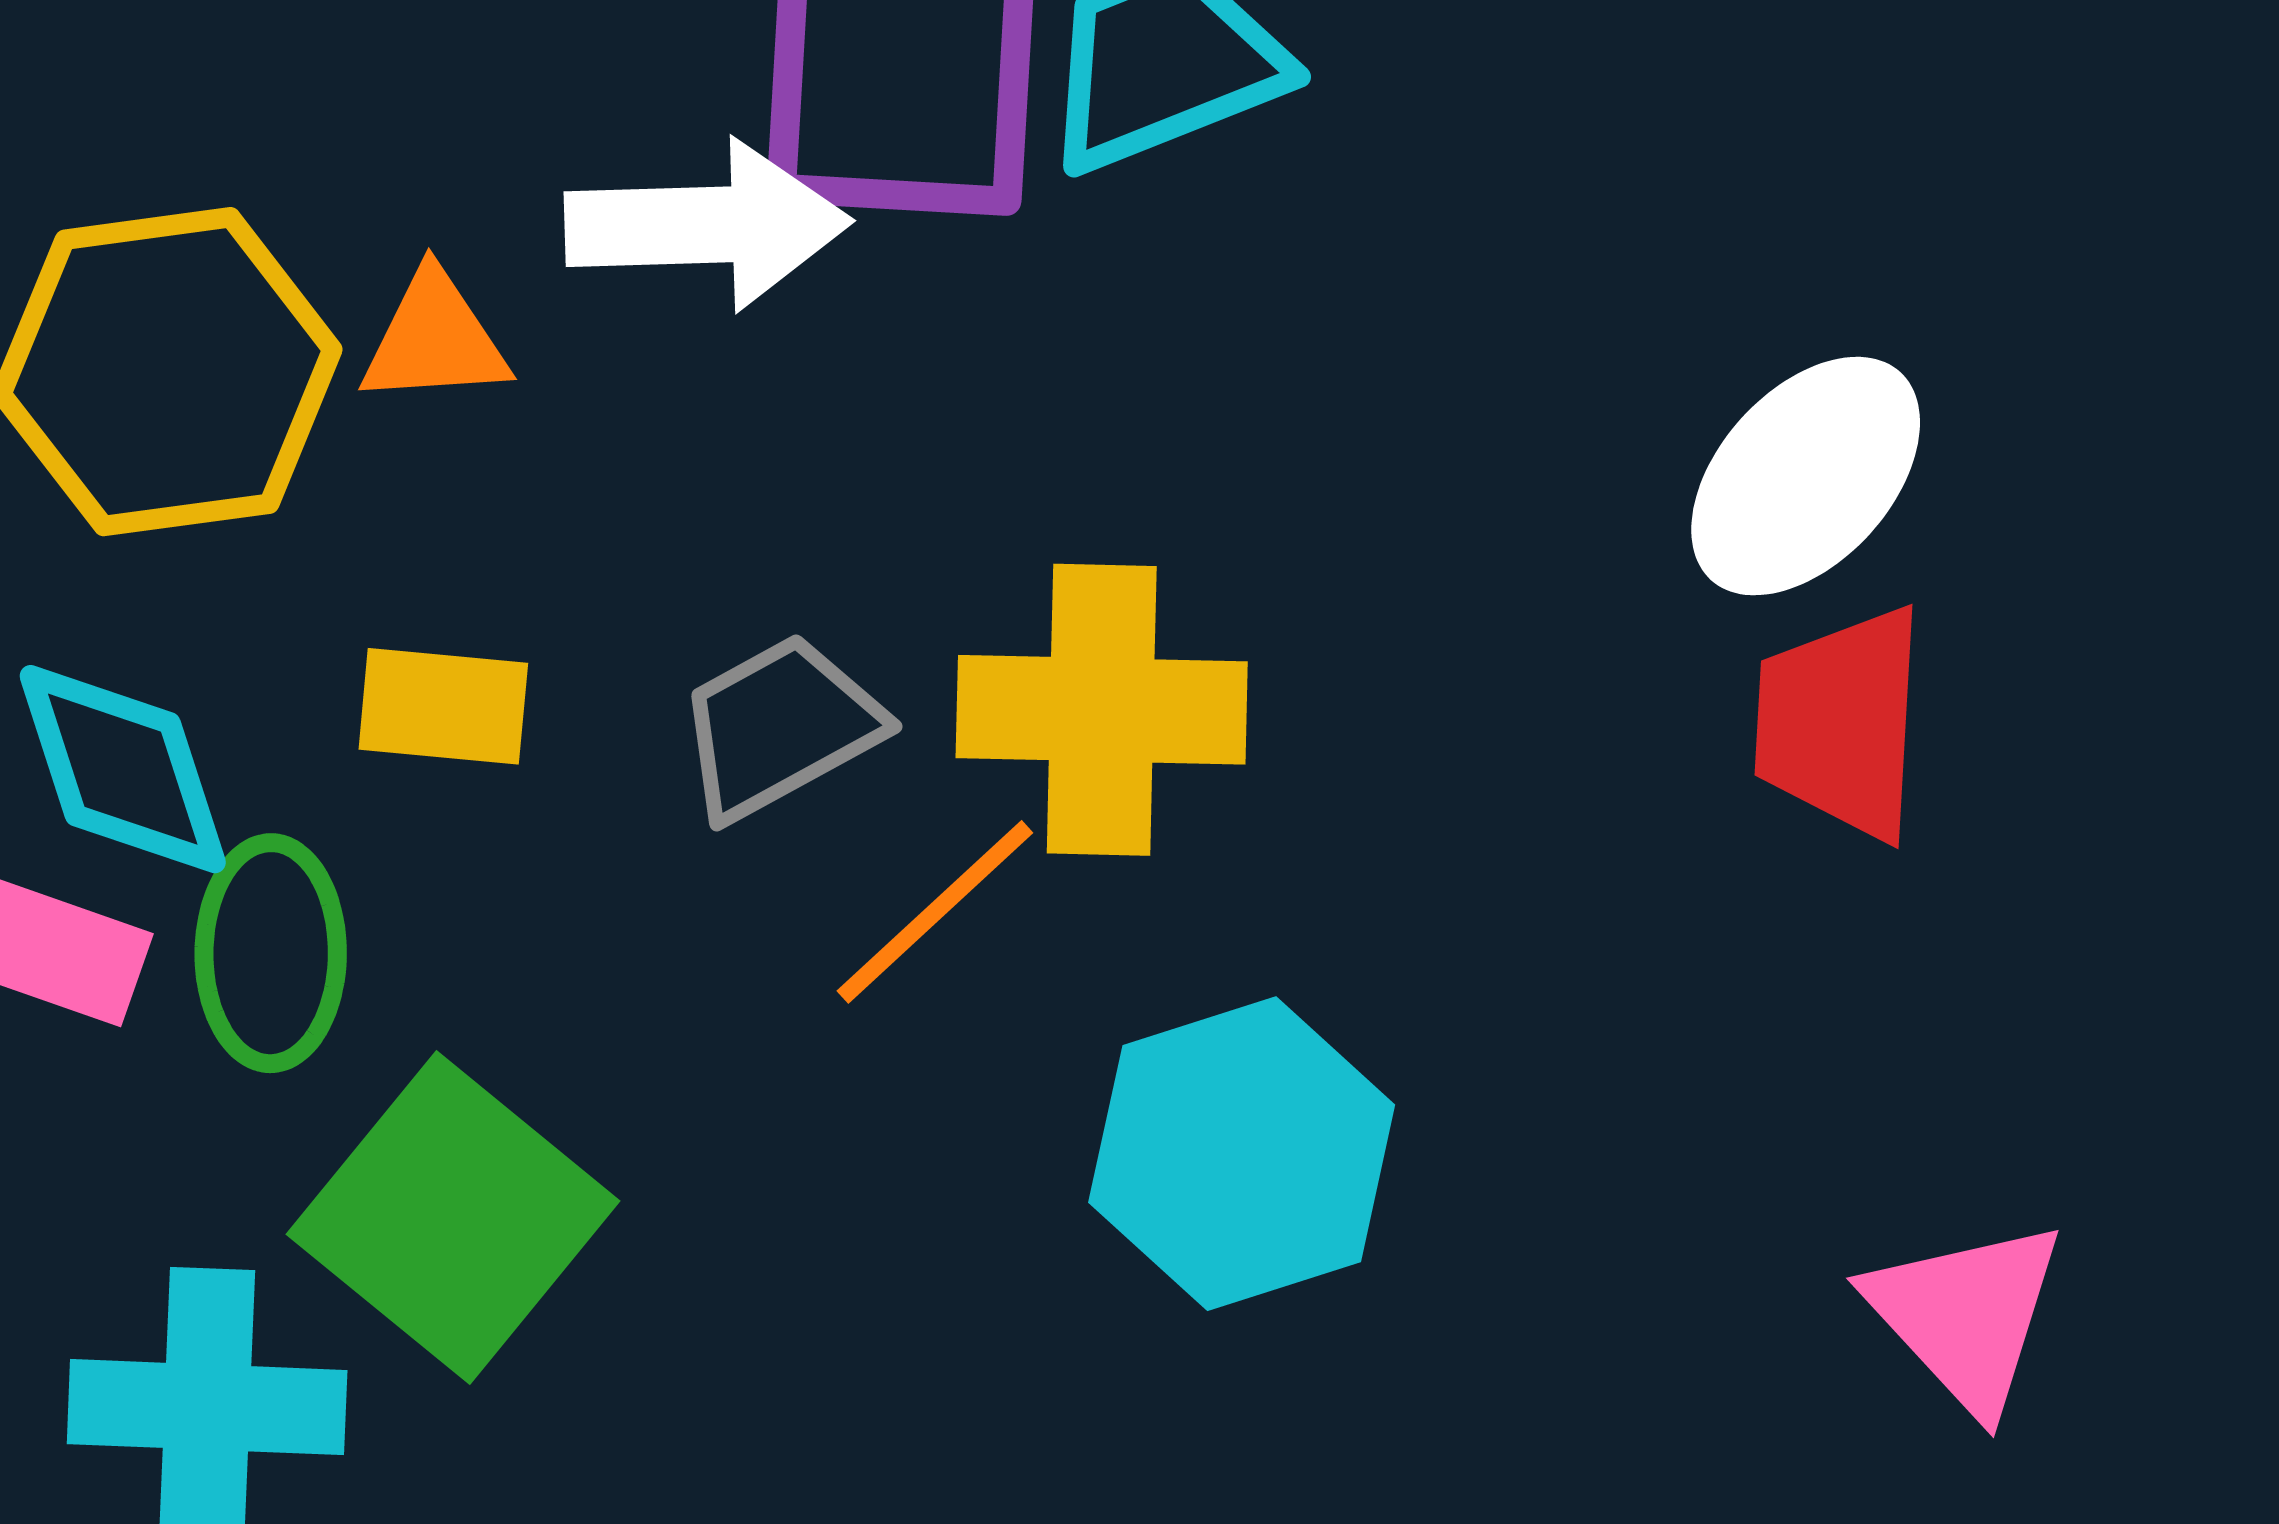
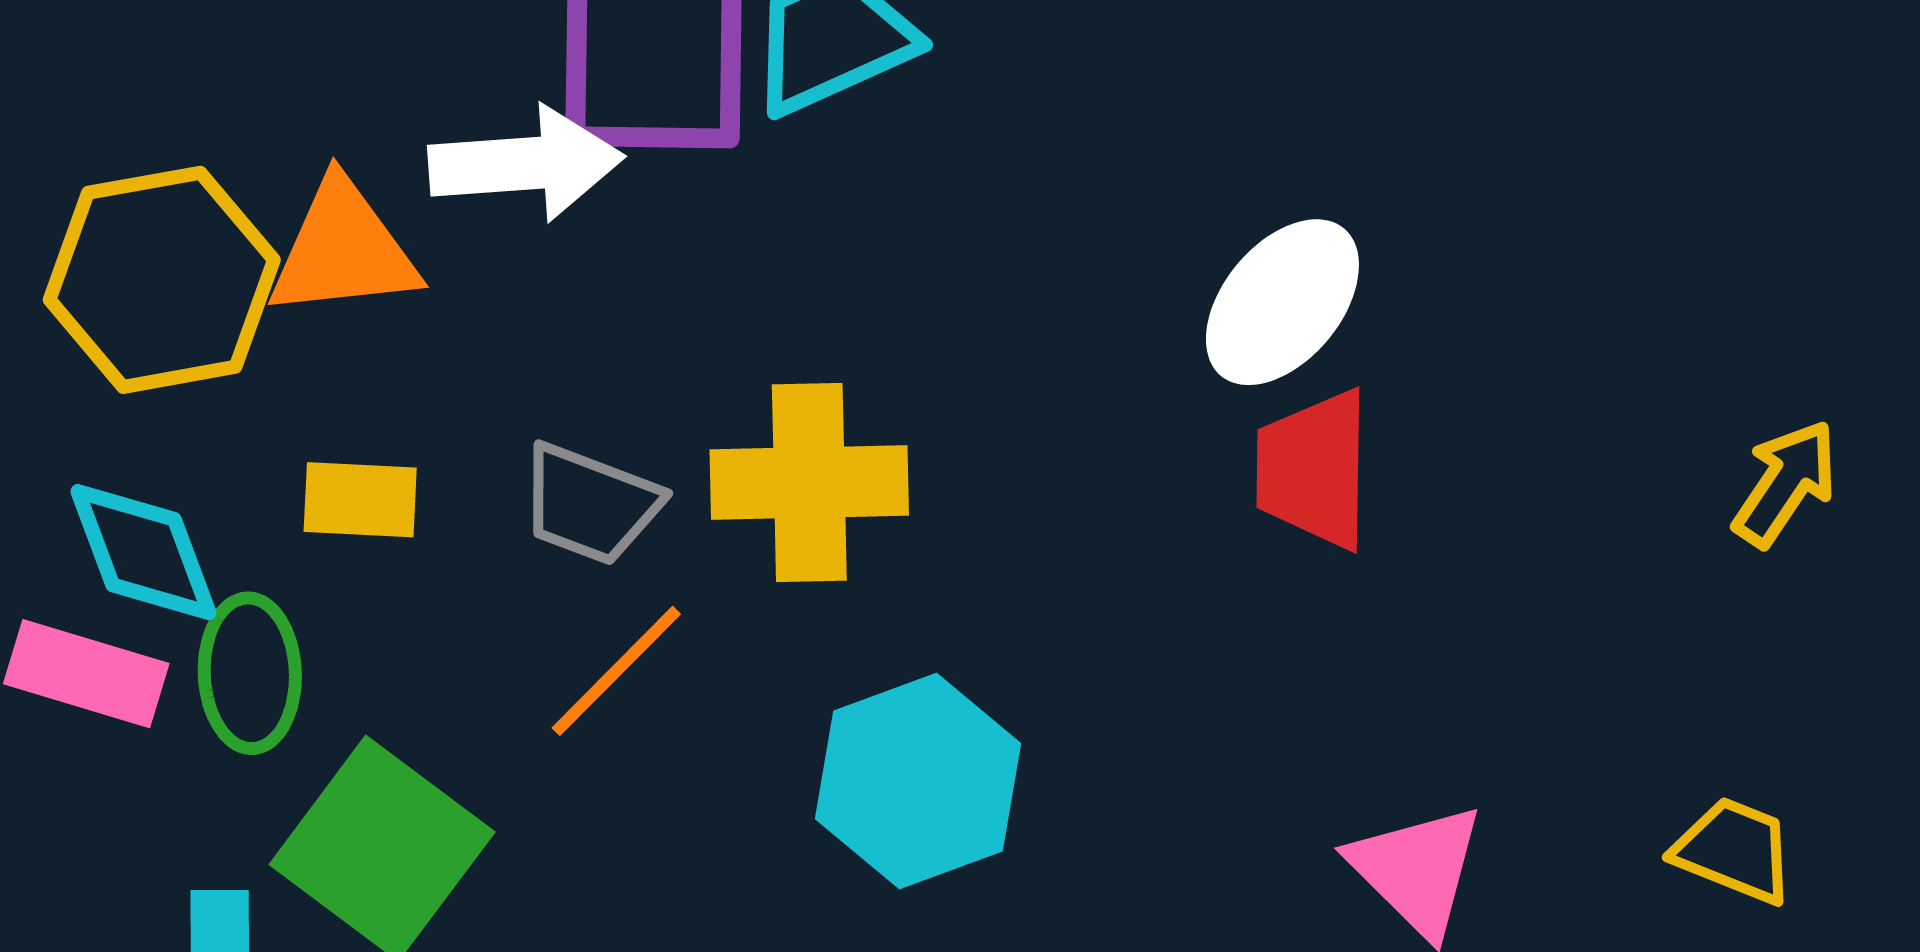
orange triangle: (435, 339) -> (343, 250), size x1.5
gray trapezoid: (780, 727) -> (590, 504), turned -128
orange line: (935, 912) -> (616, 671), moved

